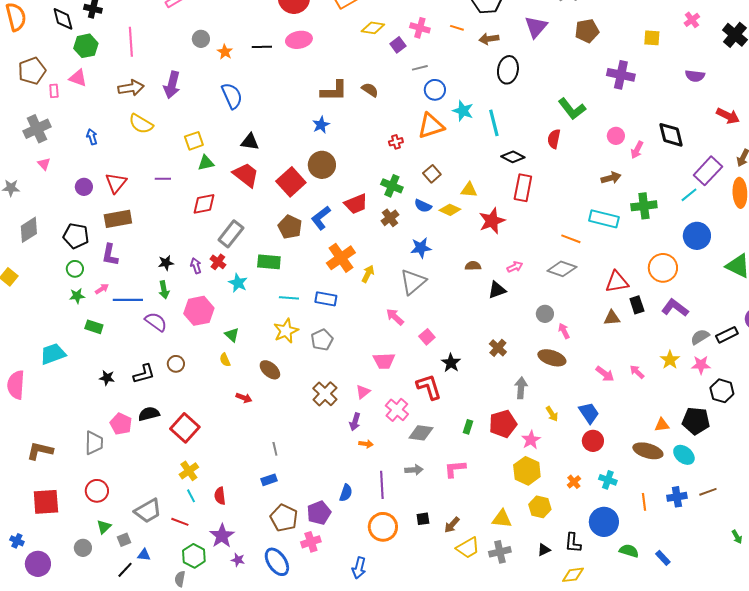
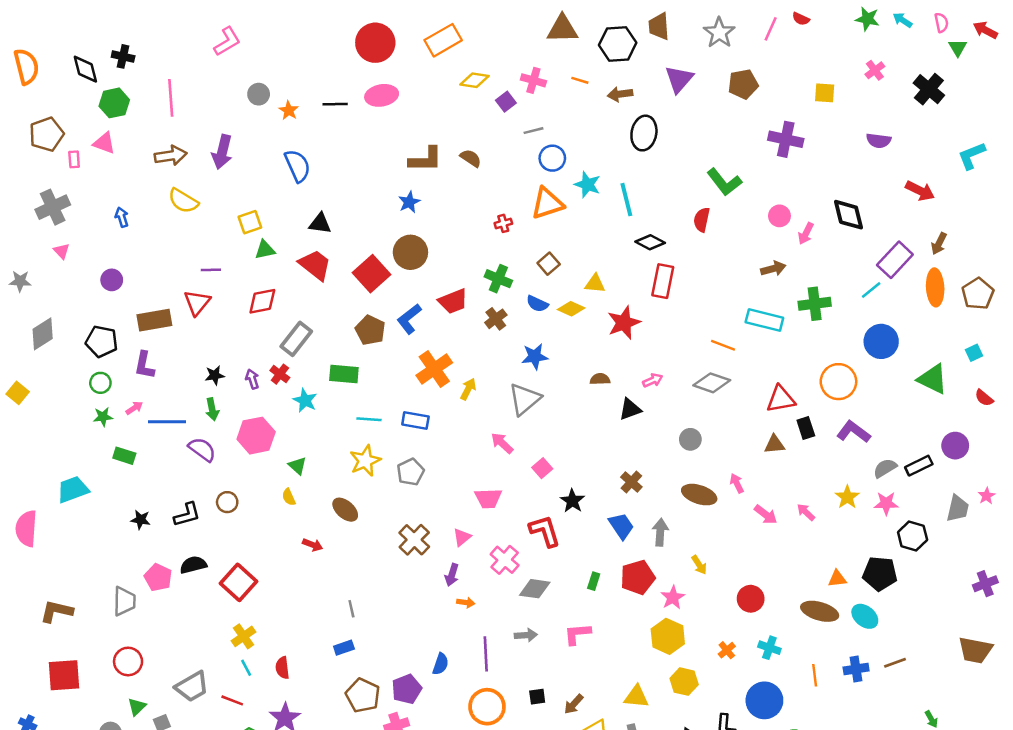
red triangle: (116, 183) -> (197, 303), moved
pink arrow: (564, 331) -> (737, 483), moved
blue trapezoid: (589, 413) -> (621, 526), moved

